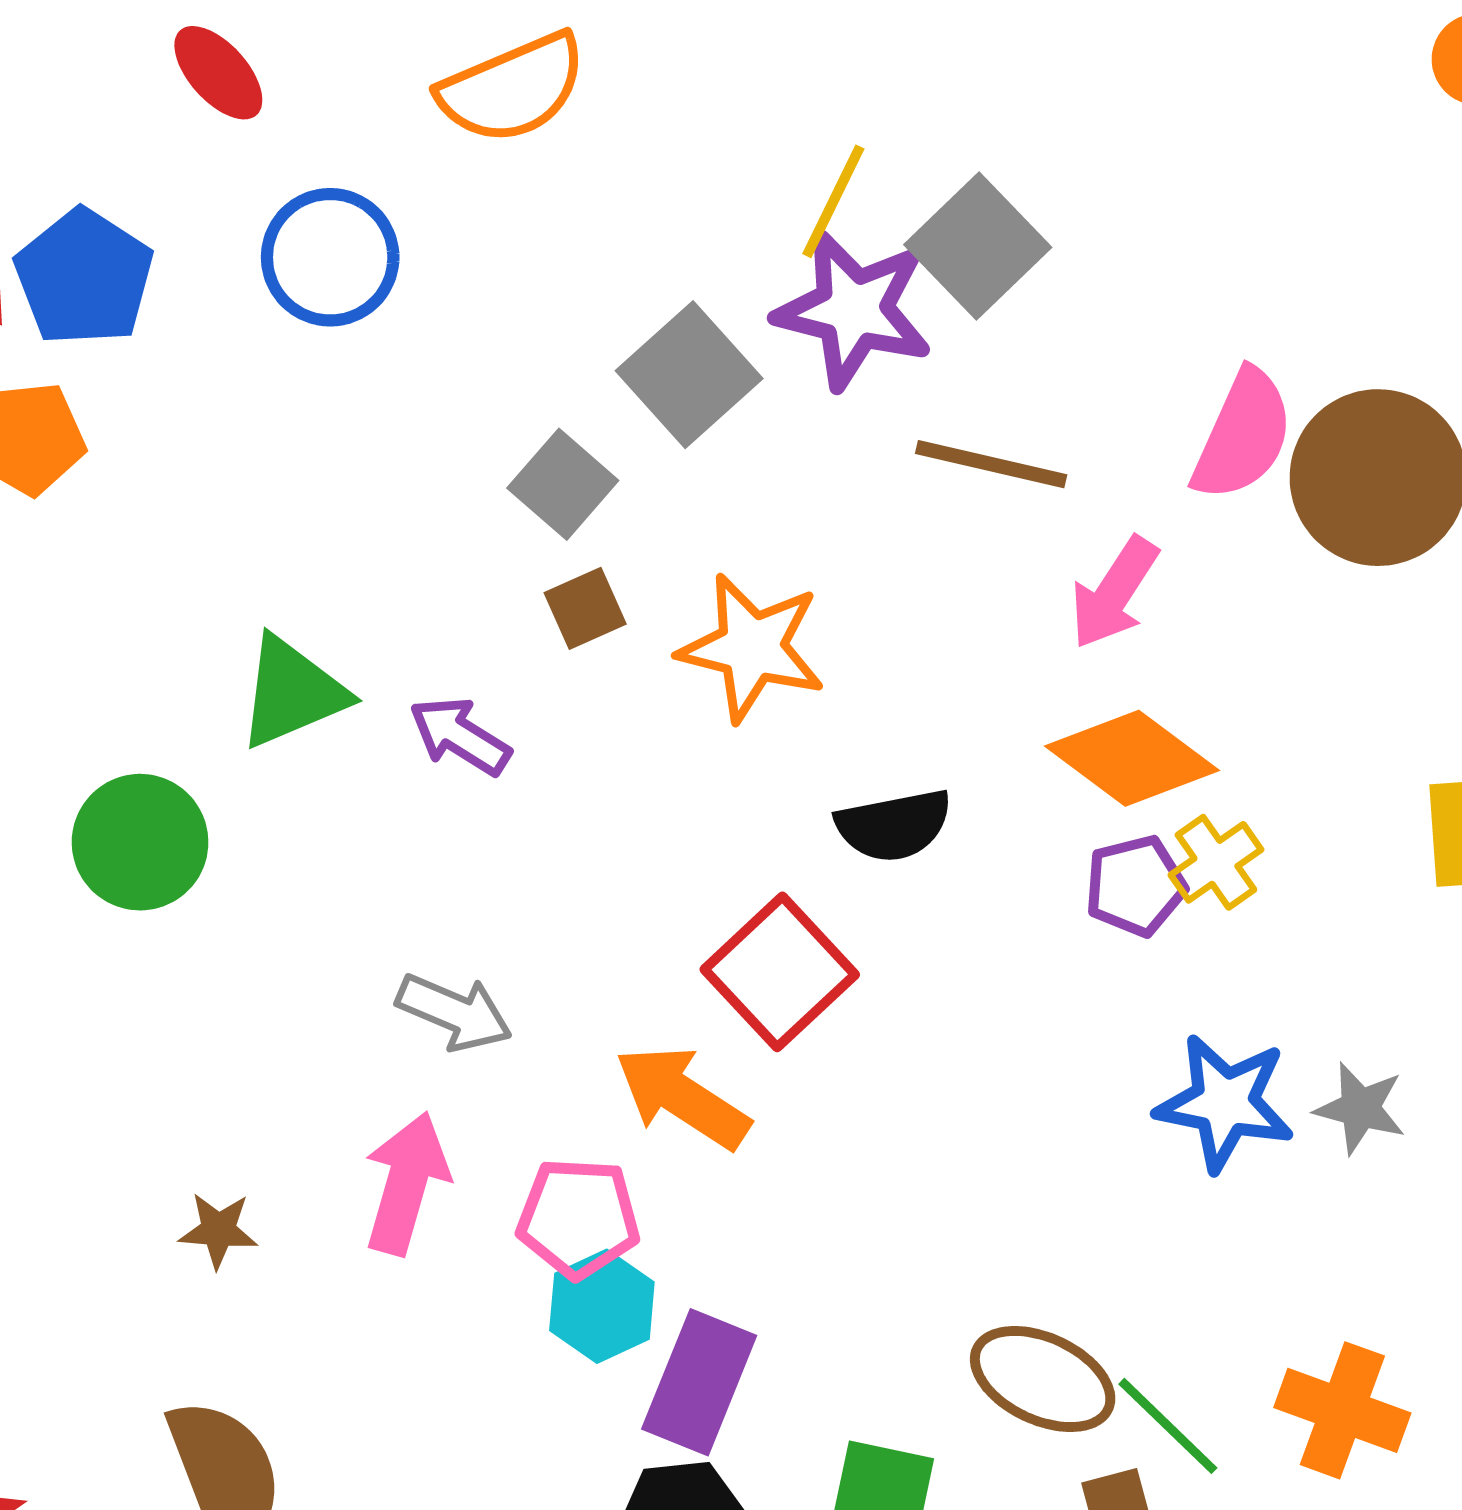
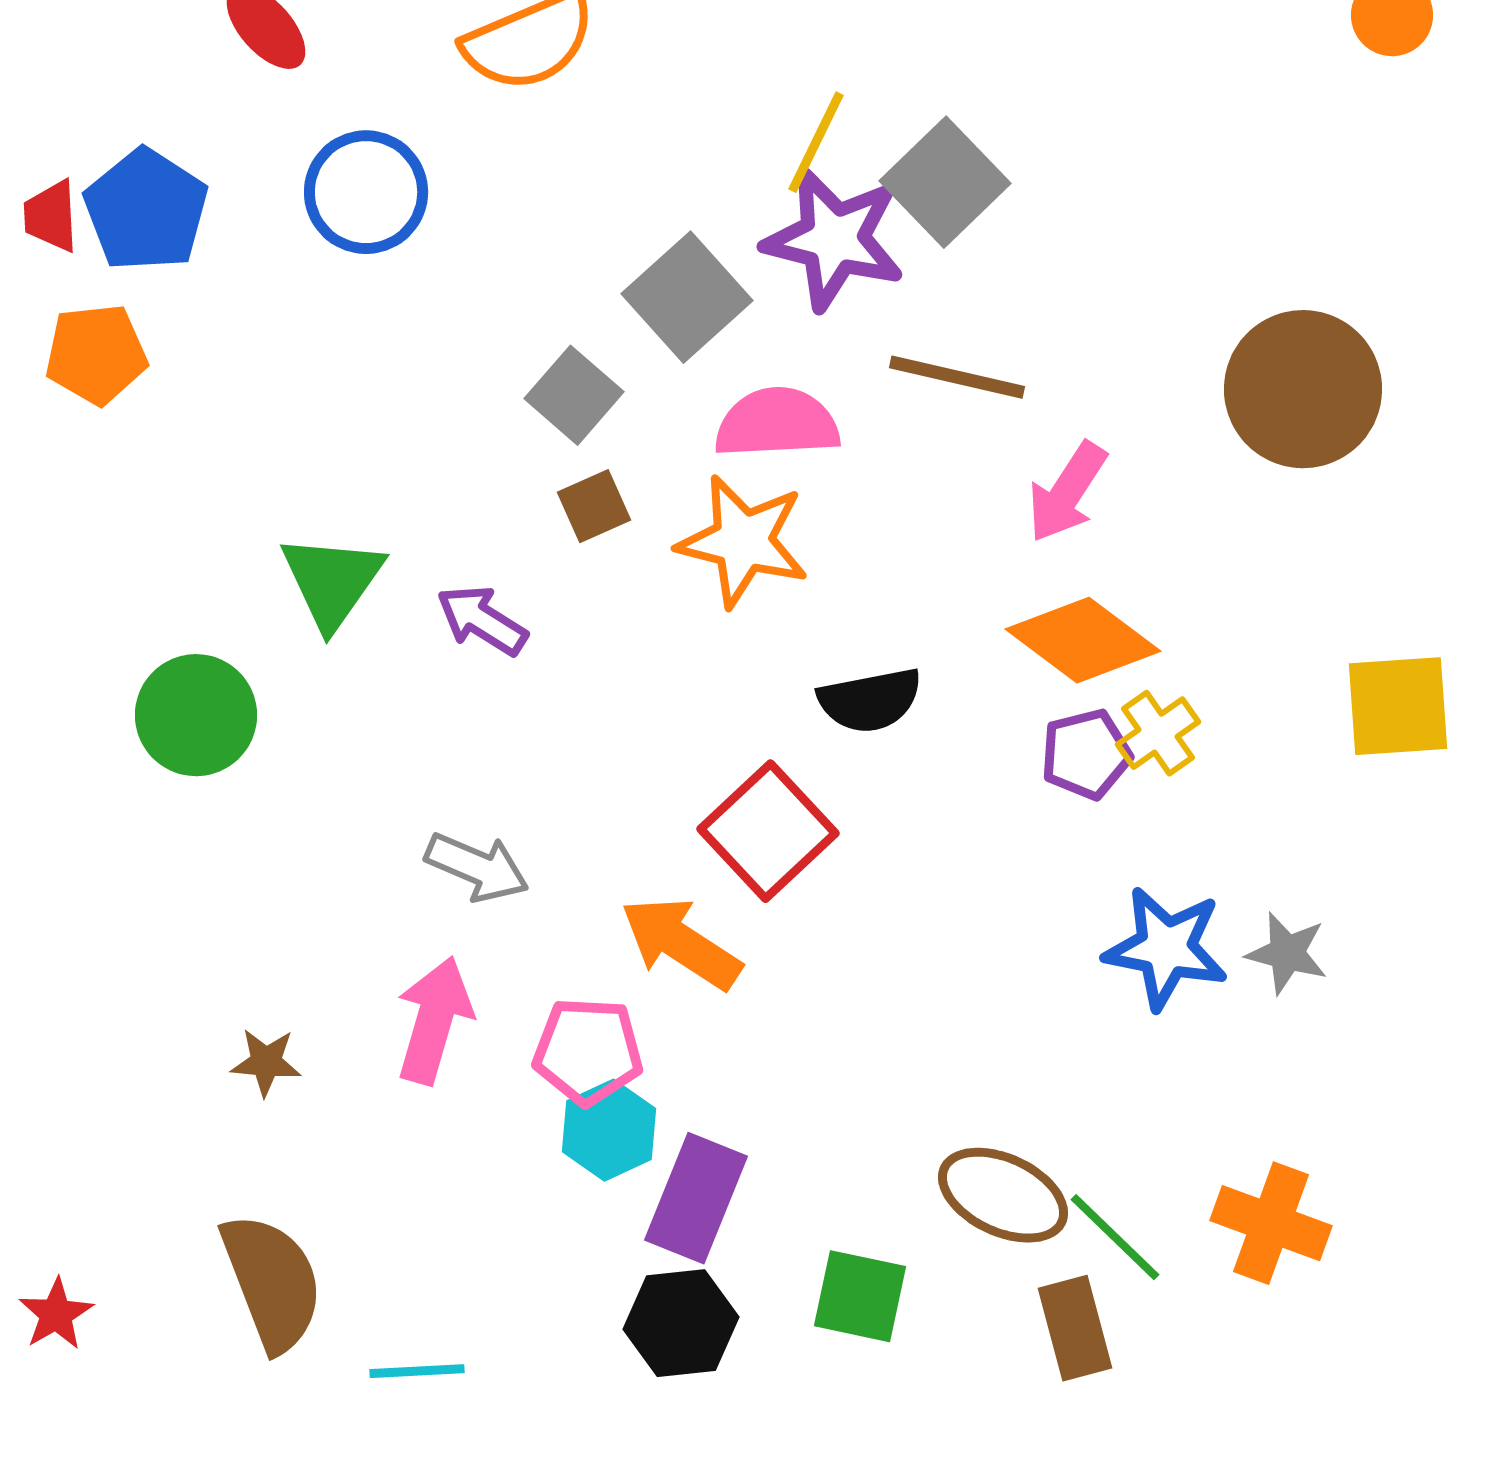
pink semicircle: (1243, 435) -> (777, 423), moved, turned -117
green triangle: (292, 692) -> (332, 581), turned -32

